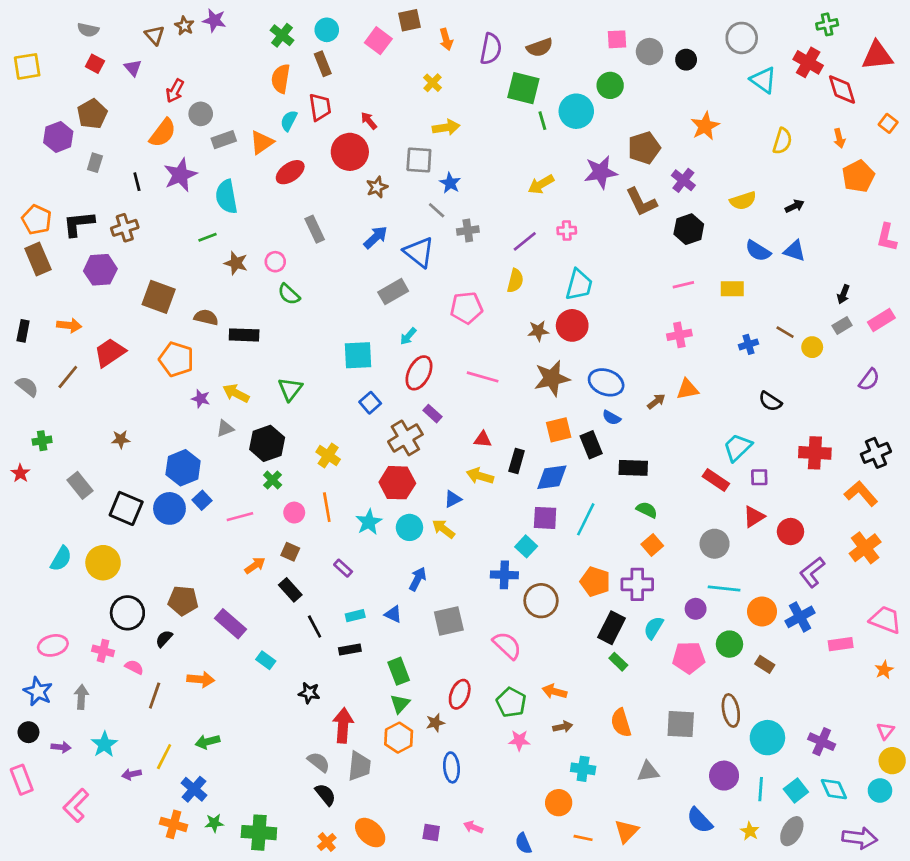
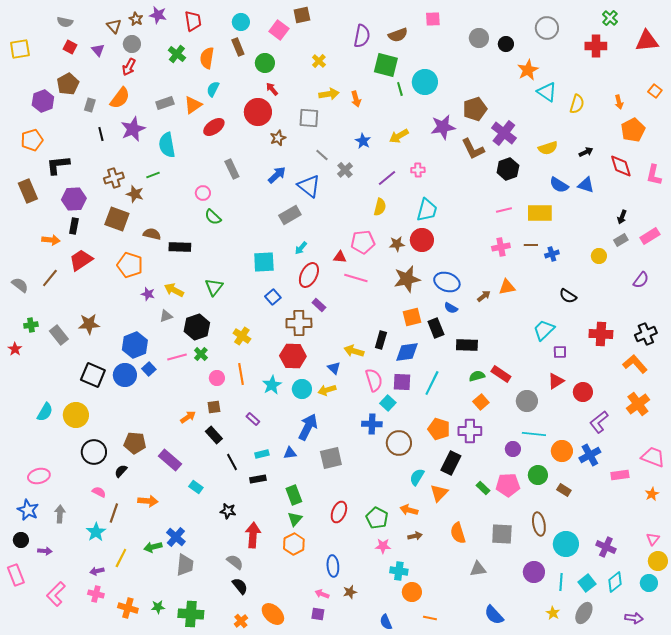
green cross: (827, 24) -> (610, 18), turned -35
green cross: (282, 35) -> (177, 54), moved
orange arrow: (446, 39) -> (356, 99), moved
pink square: (617, 39) -> (433, 19), moved
red cross: (808, 62) -> (596, 46), turned -30
cyan triangle: (763, 80) -> (547, 92), moved
green circle: (610, 85) -> (265, 63), moved
red diamond: (842, 89) -> (621, 166), moved
red trapezoid: (320, 107) -> (193, 21), moved
gray circle: (201, 114) -> (132, 44), moved
orange star: (705, 126) -> (528, 70), moved
gray rectangle: (95, 163) -> (90, 105), moved
purple cross: (683, 180) -> (504, 133), size x1.4
blue star: (450, 183) -> (363, 141), moved
orange pentagon: (37, 220) -> (32, 140), moved, turned 30
brown cross: (125, 228) -> (114, 178), moved
gray cross: (468, 231) -> (345, 170), turned -35
brown star: (236, 263) -> (135, 194), moved
yellow rectangle: (732, 289) -> (540, 213), size x1.4
pink pentagon: (466, 308) -> (363, 242), moved
black rectangle: (23, 331) -> (74, 226), moved
brown line: (785, 332) -> (531, 245), moved, turned -32
brown cross: (405, 438) -> (299, 323), turned 30
brown star: (121, 439) -> (89, 324), size x1.5
red triangle: (483, 439) -> (340, 257), moved
red rectangle: (716, 480) -> (501, 374), moved
gray rectangle: (80, 485) -> (59, 335), moved
blue triangle: (453, 499) -> (334, 368), turned -48
green semicircle: (647, 510) -> (477, 376), turned -42
pink line: (240, 517) -> (177, 357), moved
yellow arrow: (443, 529) -> (327, 390), turned -54
brown square: (290, 552) -> (214, 407), turned -32
blue arrow: (418, 579) -> (308, 427), size x1.5
blue triangle: (393, 614) -> (290, 453), turned -32
cyan semicircle: (654, 628) -> (417, 477), moved
pink semicircle: (507, 645) -> (374, 380), moved, turned 30
pink cross: (103, 651) -> (96, 594), moved
green rectangle: (618, 662) -> (483, 488), moved
brown star: (435, 723) -> (350, 592), moved
cyan star: (104, 744) -> (96, 532), moved
gray trapezoid: (359, 766) -> (185, 565), moved
cyan cross: (583, 769) -> (399, 571), moved
blue cross: (194, 789) -> (176, 537), moved
cyan diamond: (834, 789) -> (615, 582), turned 75
blue semicircle: (700, 820) -> (494, 615), moved
pink arrow: (473, 827) -> (322, 594), moved
orange triangle: (626, 831) -> (439, 493), moved
purple arrow: (860, 838) -> (634, 618), size x0.7

